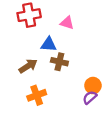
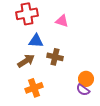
blue triangle: (49, 44) -> (36, 41), moved
purple semicircle: (90, 97) -> (83, 90), turned -104

